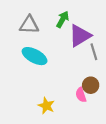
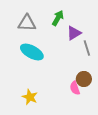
purple triangle: (80, 36) -> (74, 33), size x0.7
yellow star: (46, 106) -> (30, 97), moved

